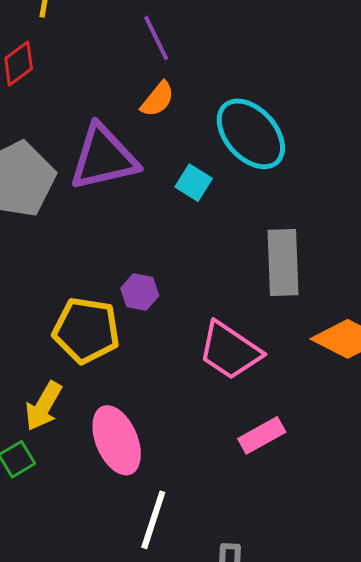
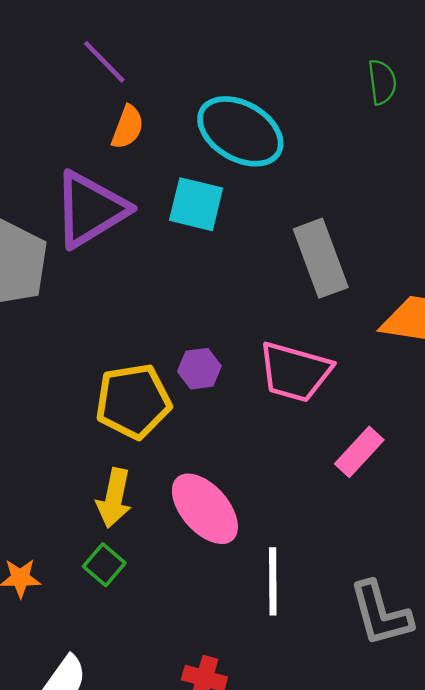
cyan square: (194, 183) -> (196, 204), size x1.4
purple hexagon: (140, 292) -> (199, 369), moved

